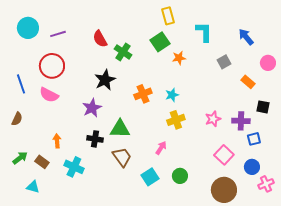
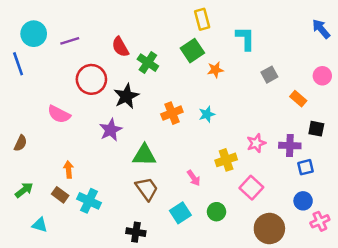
blue arrow: (246, 37) -> (321, 29), moved
red circle: (52, 66) -> (91, 79), moved
blue line: (21, 84) -> (18, 64), moved
yellow cross: (176, 120) -> (226, 160), moved
black cross: (95, 139) -> (136, 232), moved
pink arrow: (161, 148) -> (194, 178), turned 112
pink square: (224, 155) -> (251, 188), moved
brown rectangle: (42, 162) -> (60, 195), moved

